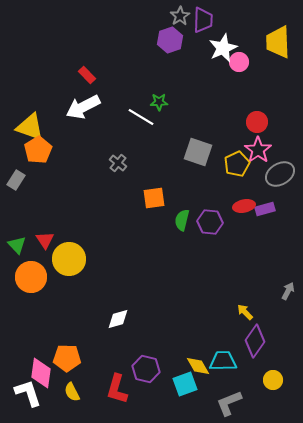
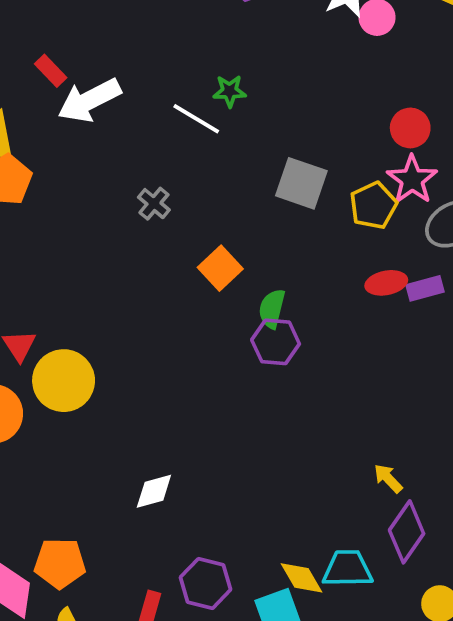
red rectangle: (87, 75) -> (51, 71), moved
orange square: (154, 198) -> (220, 268), turned -35
purple hexagon: (210, 222) -> (276, 342), moved

